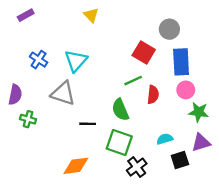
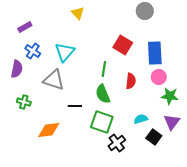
purple rectangle: (26, 15) -> (25, 27), moved
gray circle: (169, 29) -> (145, 11), moved
green line: (133, 81) -> (104, 69), moved, turned -56
purple semicircle: (15, 95) -> (17, 69), moved
purple triangle: (201, 142) -> (172, 122), turned -36
black square: (180, 160) -> (154, 137), turned -35
orange diamond: (76, 166) -> (49, 130), moved

